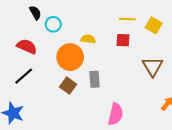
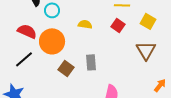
yellow square: (154, 25) -> (148, 21), moved
red square: (123, 40) -> (118, 25), turned 32
orange circle: (70, 57) -> (52, 41), moved

